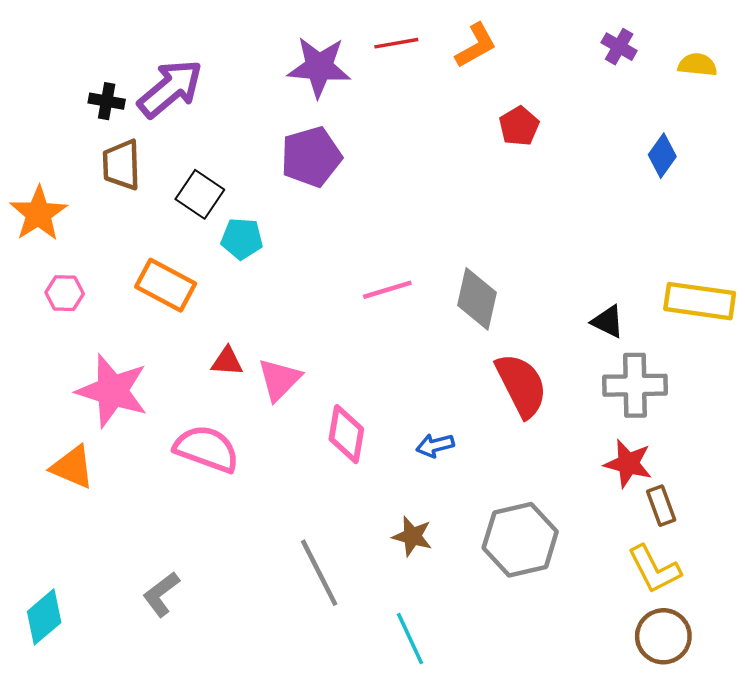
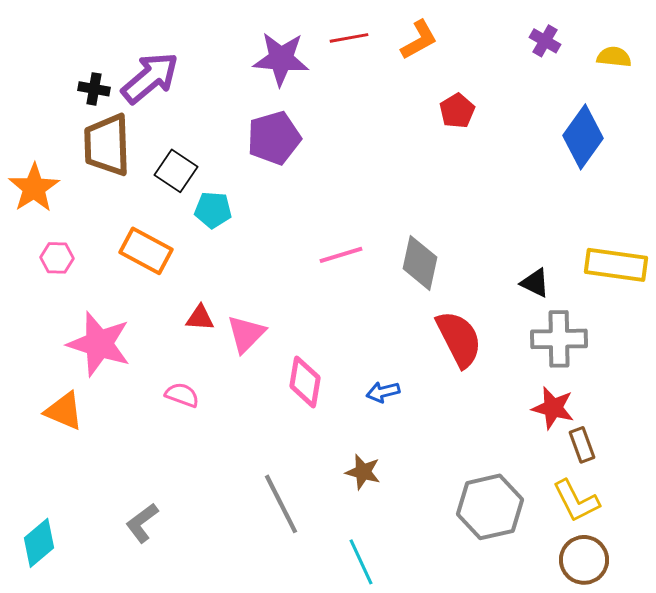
blue diamond: (662, 156) -> (583, 137), size x1.6
brown trapezoid: (121, 165) -> (107, 145), size x1.4
pink semicircle: (207, 449) -> (182, 395), size x0.6
gray hexagon: (520, 540) -> (490, 507), moved

